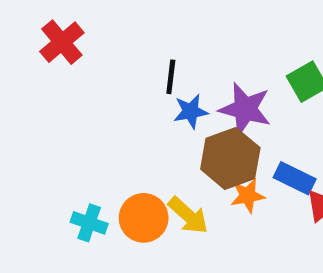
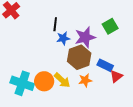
purple star: (245, 109) -> (85, 37), turned -30
orange star: (248, 196) -> (85, 80), moved
cyan cross: (89, 223) -> (22, 83), size x1.6

